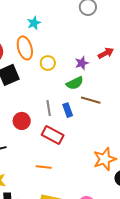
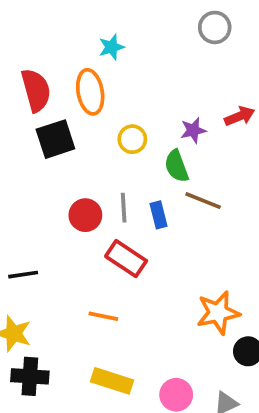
yellow circle: (48, 63) -> (132, 139), moved
green semicircle: (75, 83) -> (176, 166), turned 90
red circle: (22, 121) -> (85, 215), moved

